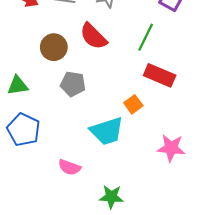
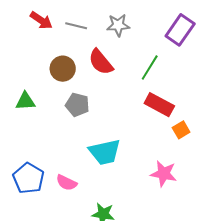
orange square: (133, 104) -> (181, 130), moved
blue pentagon: (24, 130) -> (29, 178), moved

